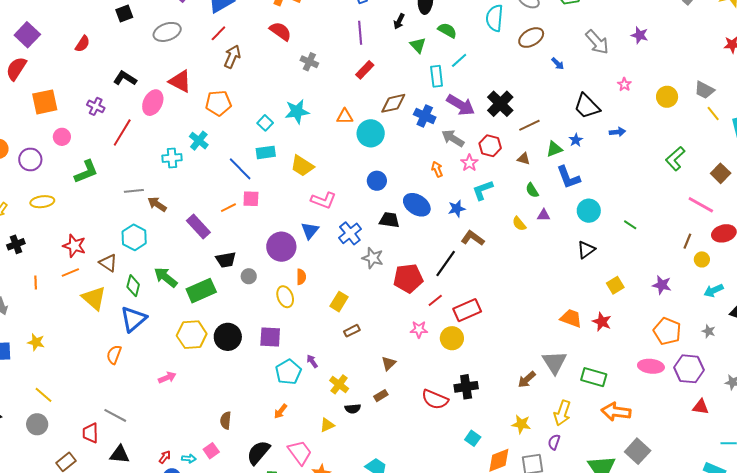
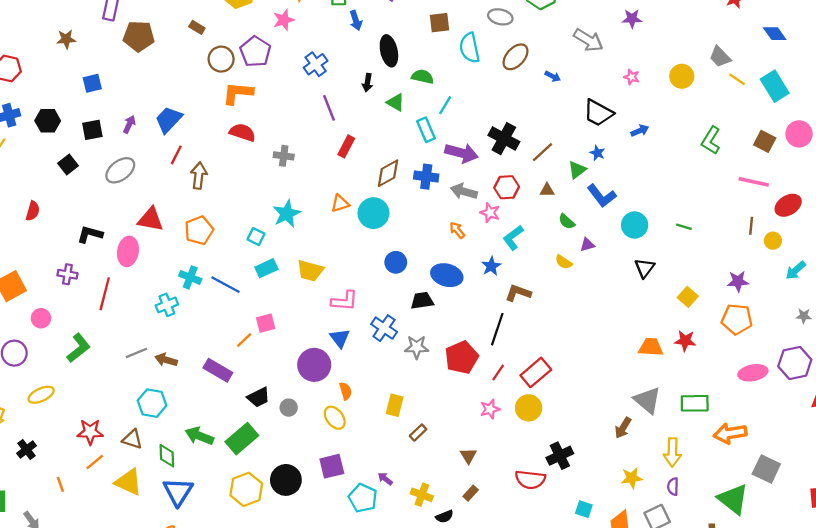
gray trapezoid: (704, 90) -> (720, 57), turned 35
blue line: (240, 169) -> (226, 285), moved
orange pentagon: (667, 331) -> (737, 319), moved

